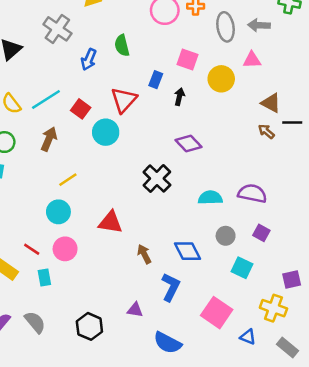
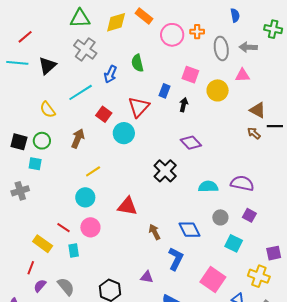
cyan line: (46, 100) -> (81, 92), moved

